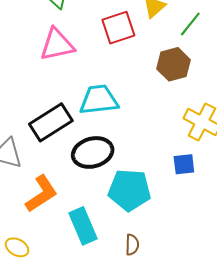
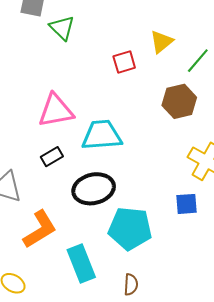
red square: (118, 28) -> (124, 62), size x0.7
pink triangle: (57, 45) -> (56, 111), moved
black rectangle: (51, 122) -> (52, 157), size x0.5

